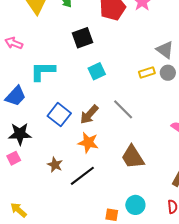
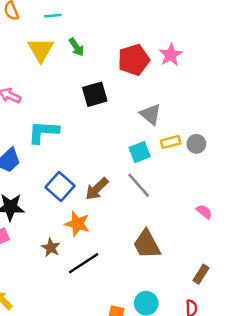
gray triangle: (165, 50) -> (151, 114), moved
cyan square: (97, 71) -> (140, 152), moved
orange star: (88, 143) -> (77, 224), moved

